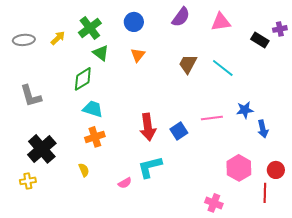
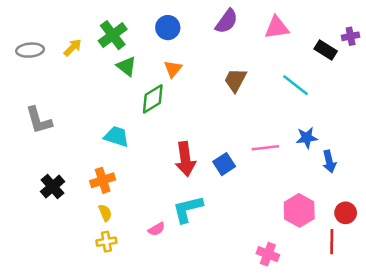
cyan line: (223, 68) -> (295, 85), moved
green diamond: (83, 79) -> (153, 99), moved
orange cross: (95, 137) -> (103, 180), moved
black cross: (42, 149) -> (53, 187), size x0.7
yellow cross: (28, 181) -> (106, 242), moved

